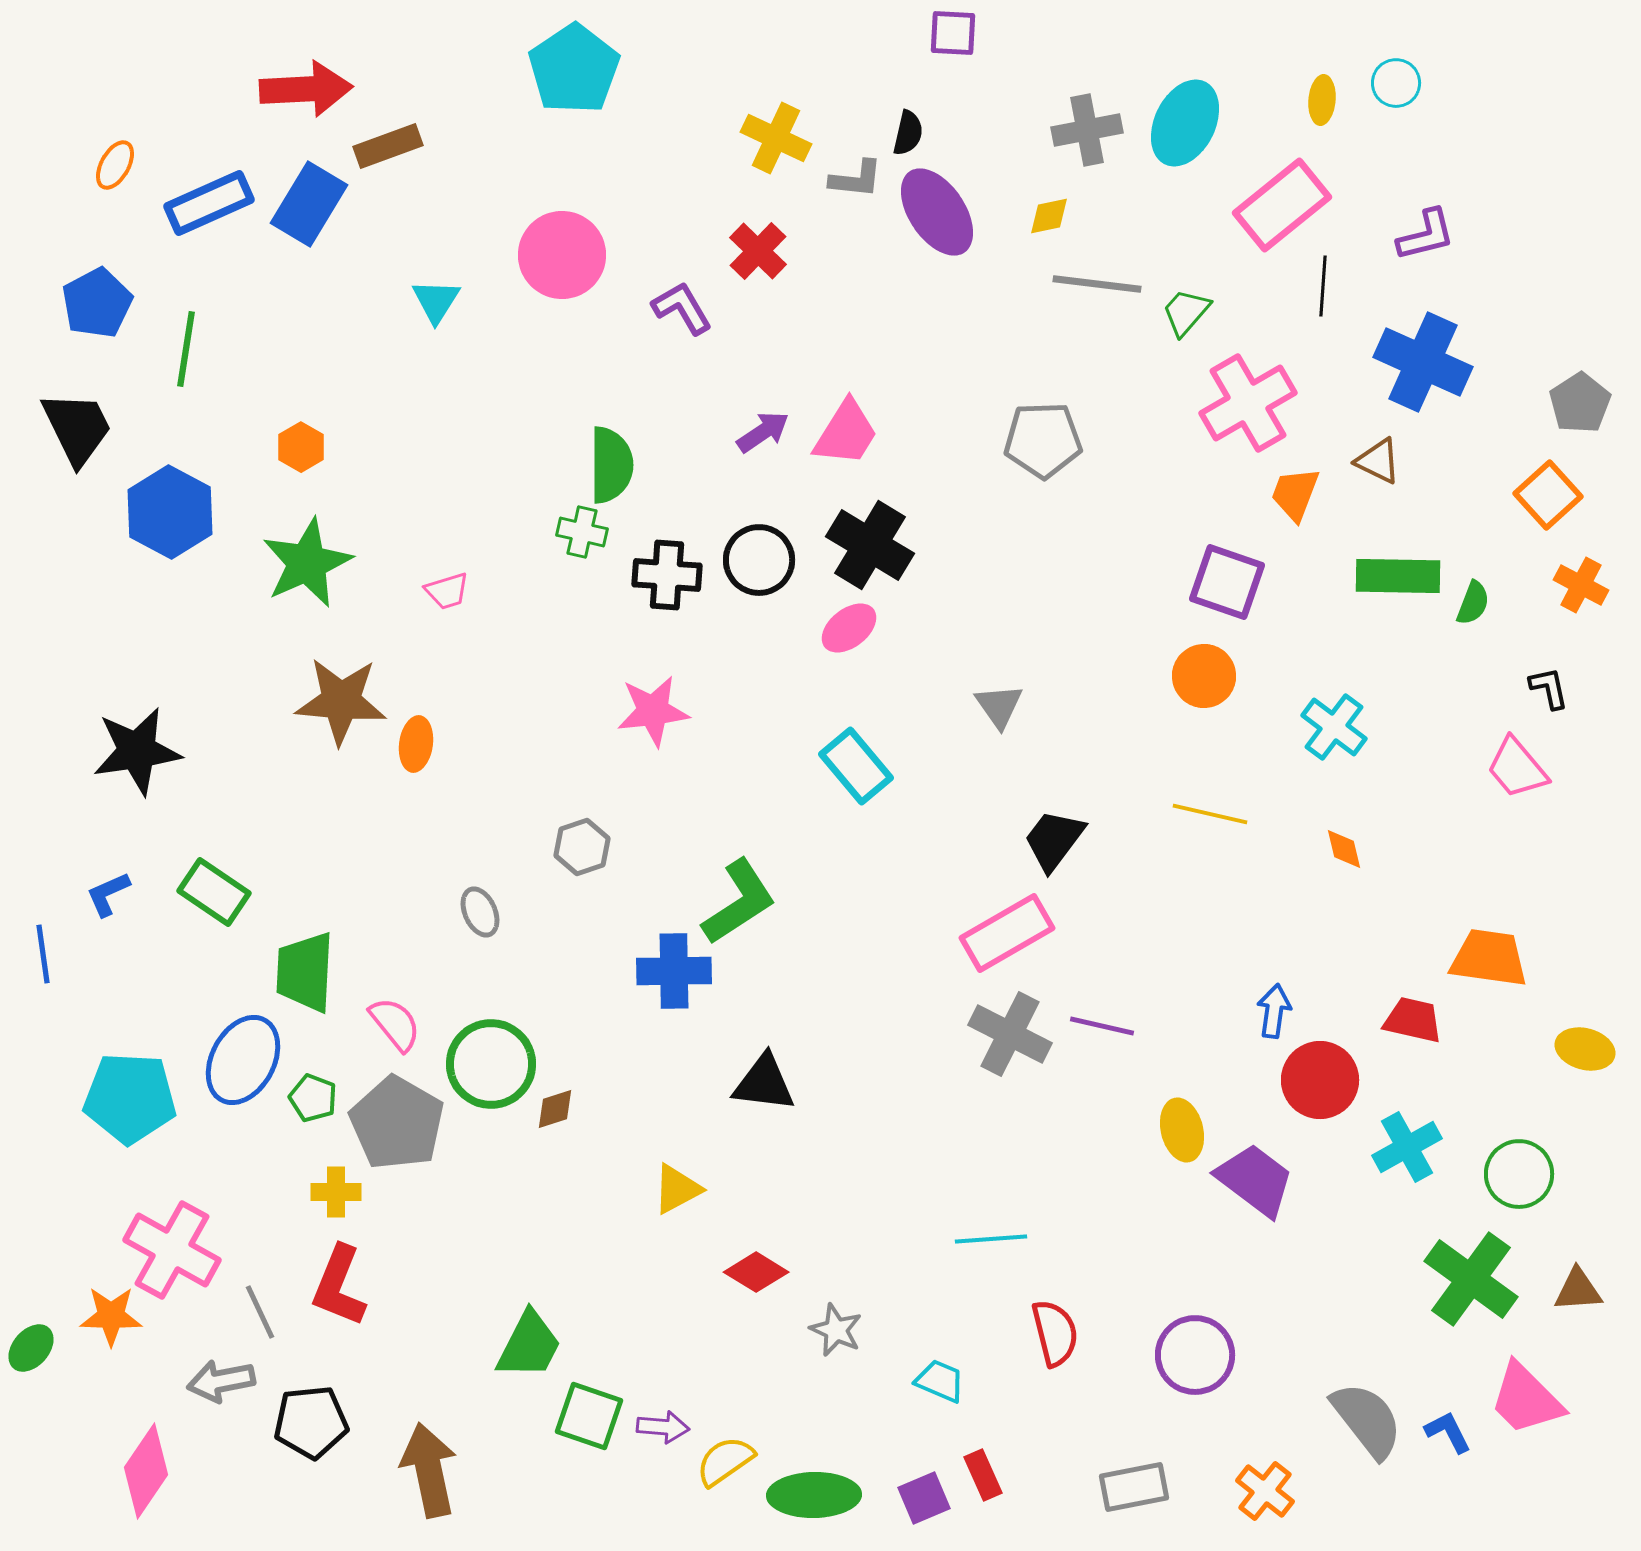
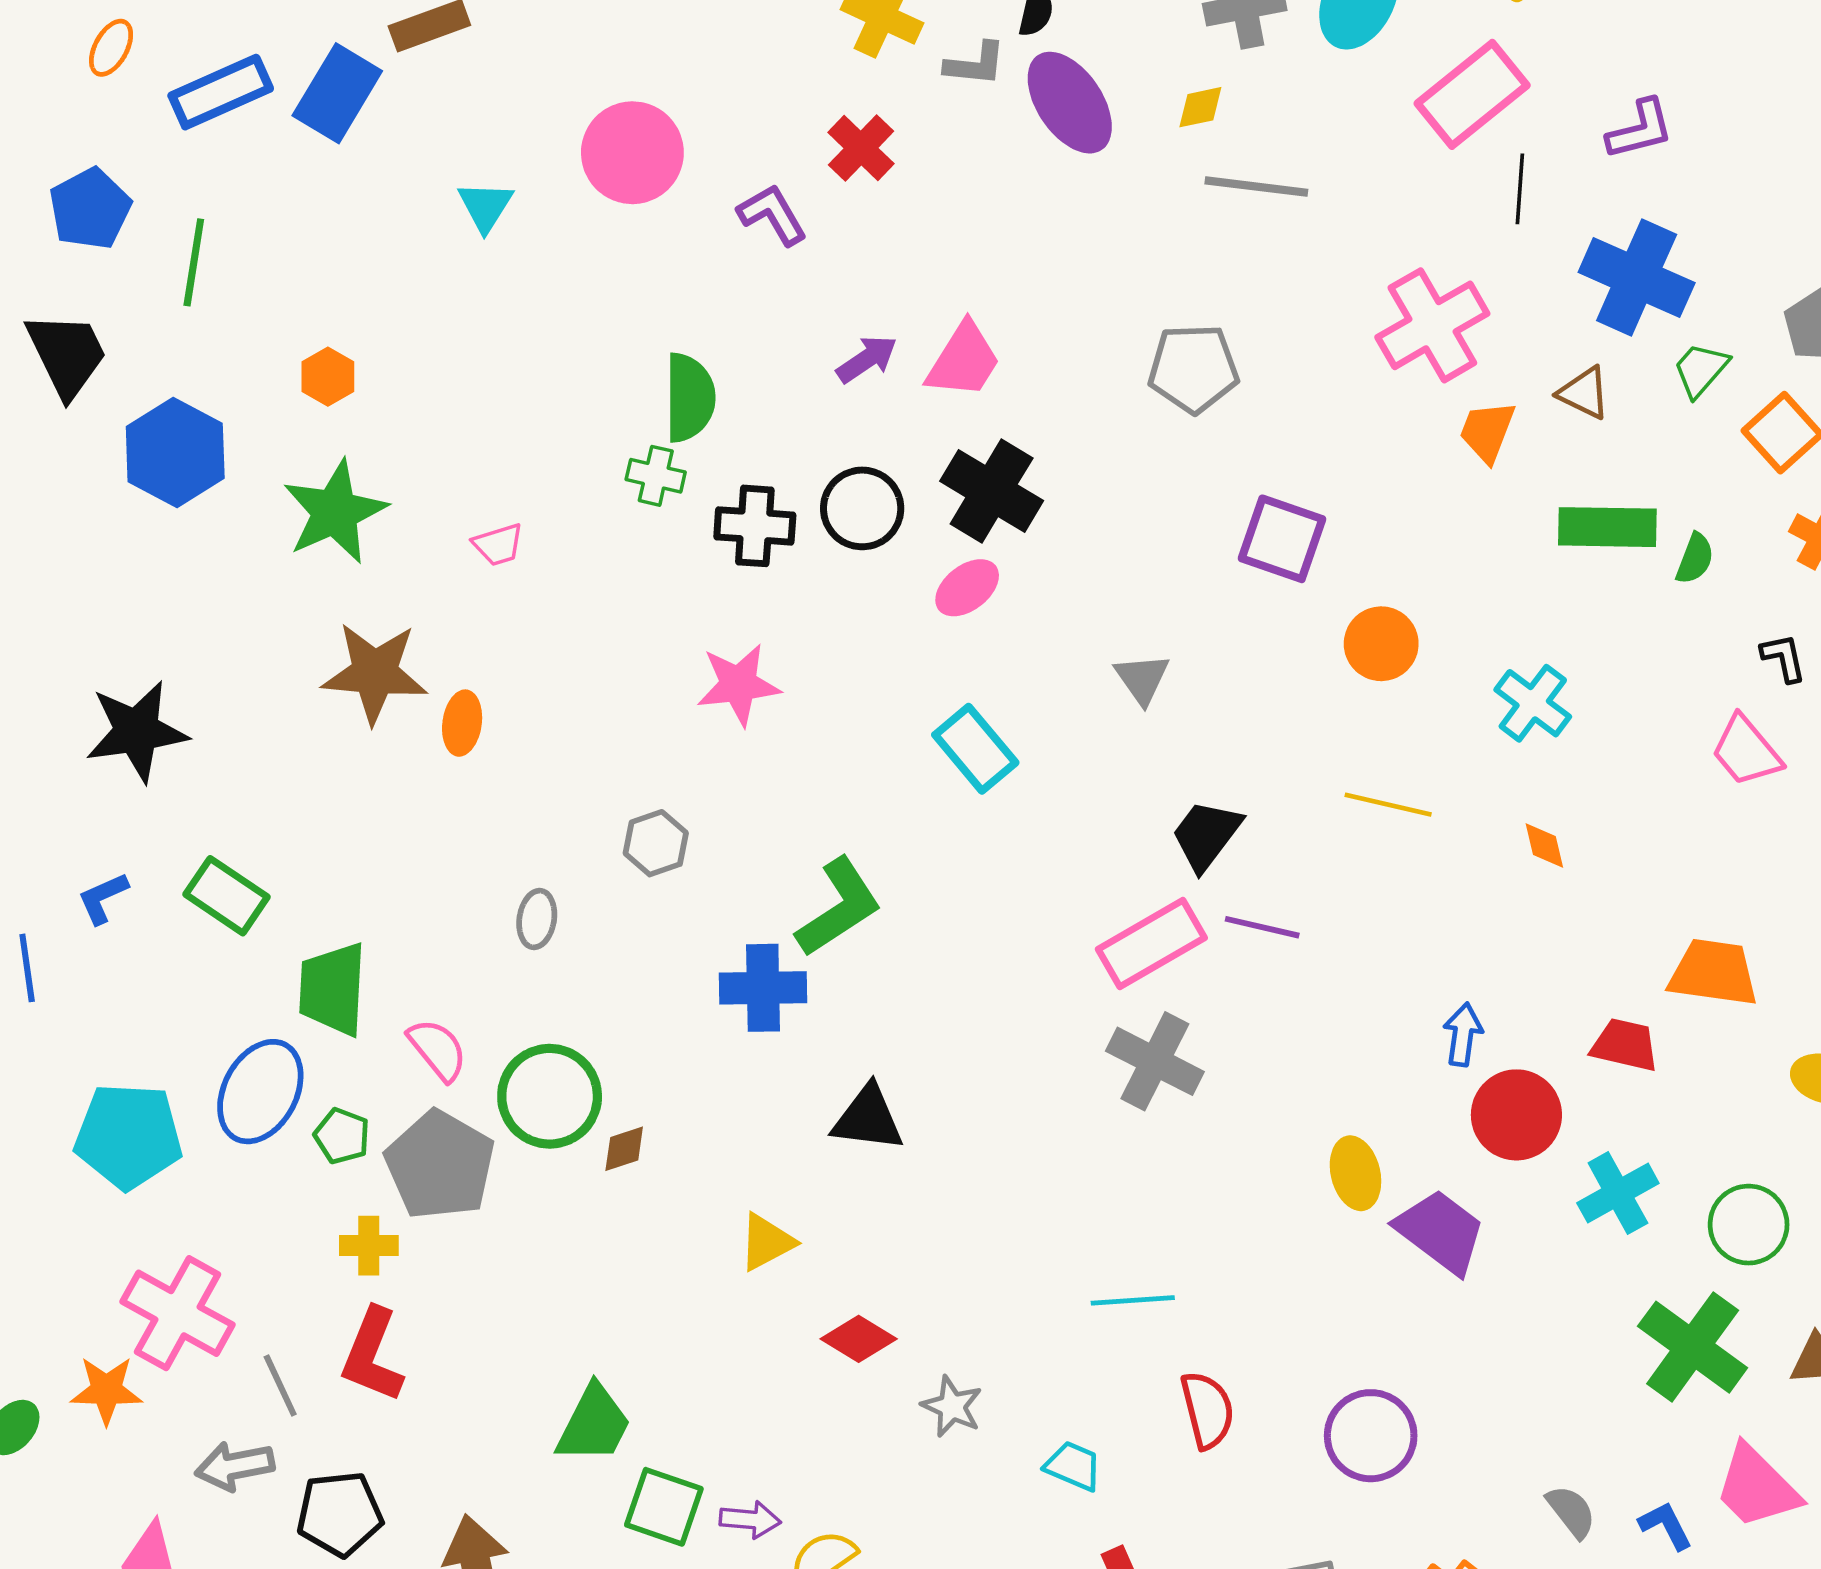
green trapezoid: (1186, 312) -> (1701, 370), moved
purple square: (1227, 582) -> (1282, 539), moved
gray ellipse: (480, 912) -> (537, 919), turned 33
purple line: (1102, 1026) -> (1262, 927), moved
gray semicircle: (1367, 1420) -> (1571, 1511), size x0.6

